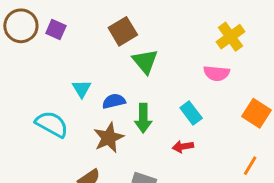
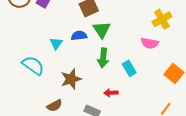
blue semicircle: (114, 101) -> (79, 36), moved
green arrow: (143, 118) -> (103, 58), moved
red arrow: (183, 147) -> (111, 93), moved

